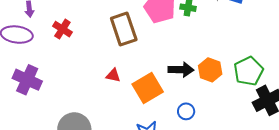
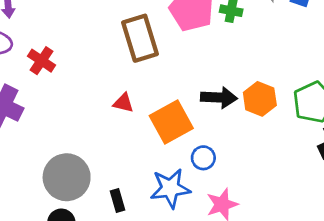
red cross: (62, 29) -> (42, 61), moved
blue circle: (186, 111) -> (203, 158), moved

